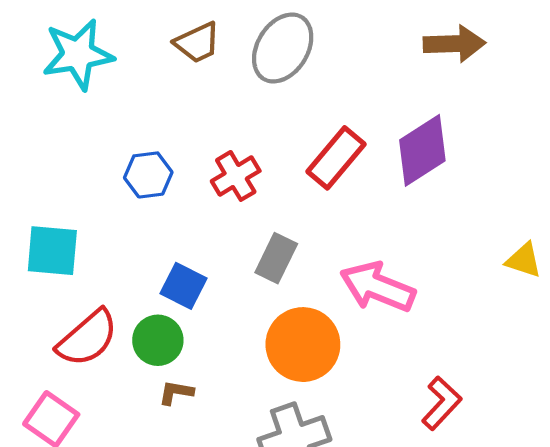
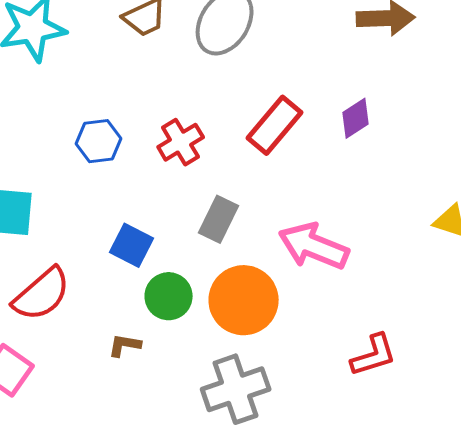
purple diamond: (422, 150) -> (356, 118), size x0.6
green circle: (158, 340) -> (169, 296), moved
red L-shape: (442, 403) -> (374, 355), turned 30

